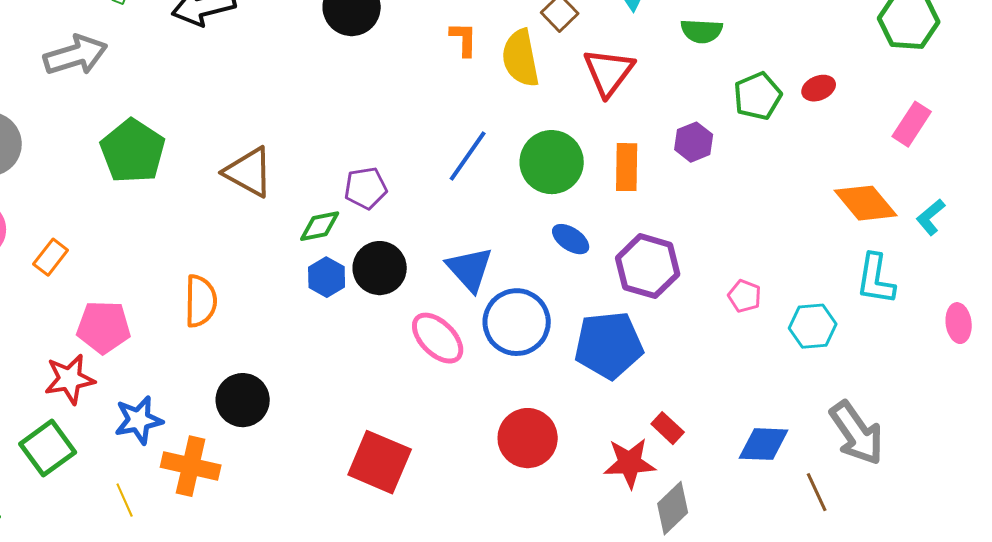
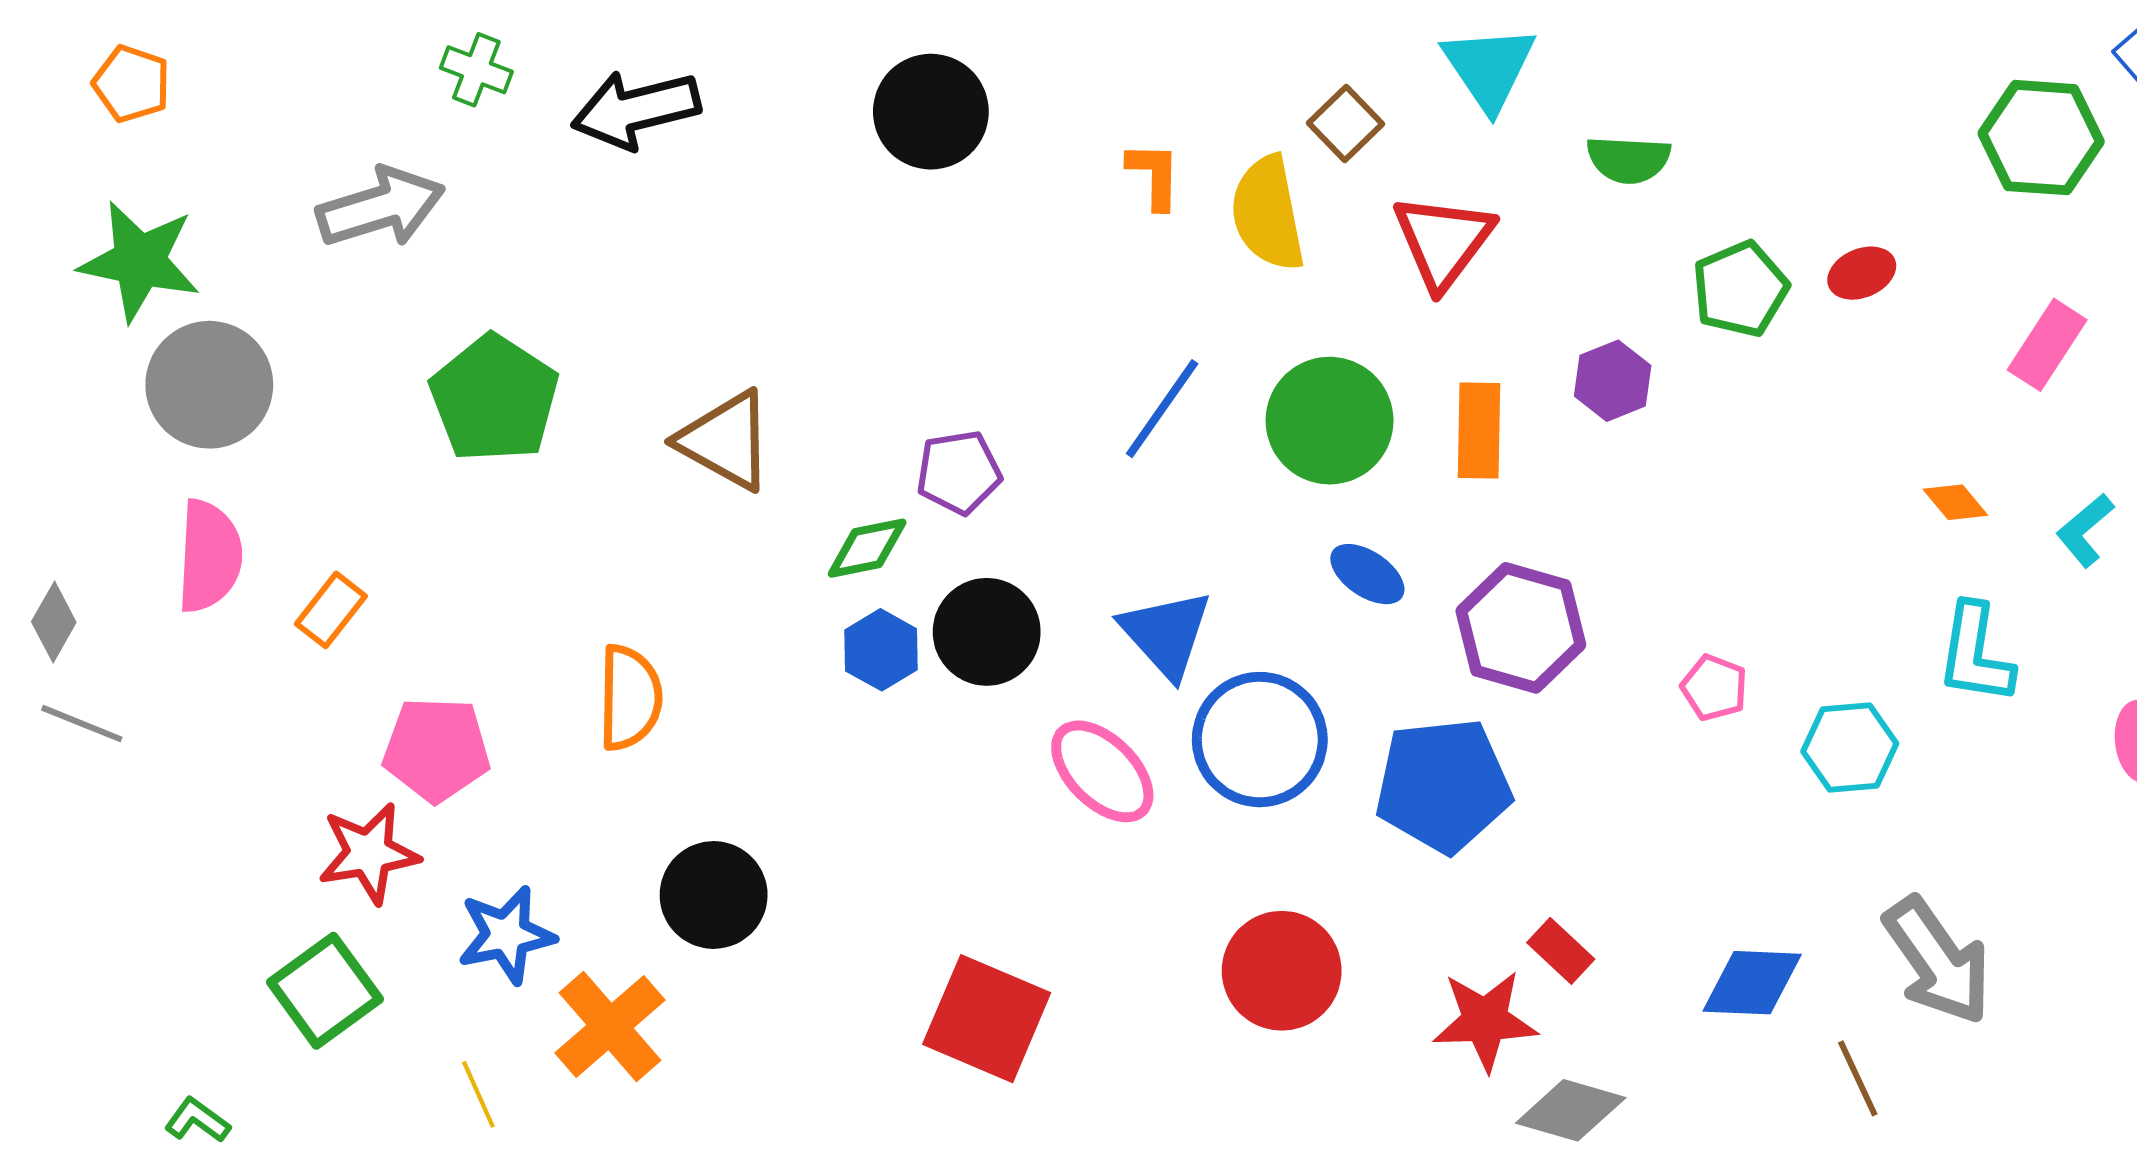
orange diamond: (866, 203) -> (1955, 502), size x0.5
orange cross: (191, 466) -> (610, 1027), turned 36
gray diamond: (673, 508) -> (1571, 1110), turned 60

